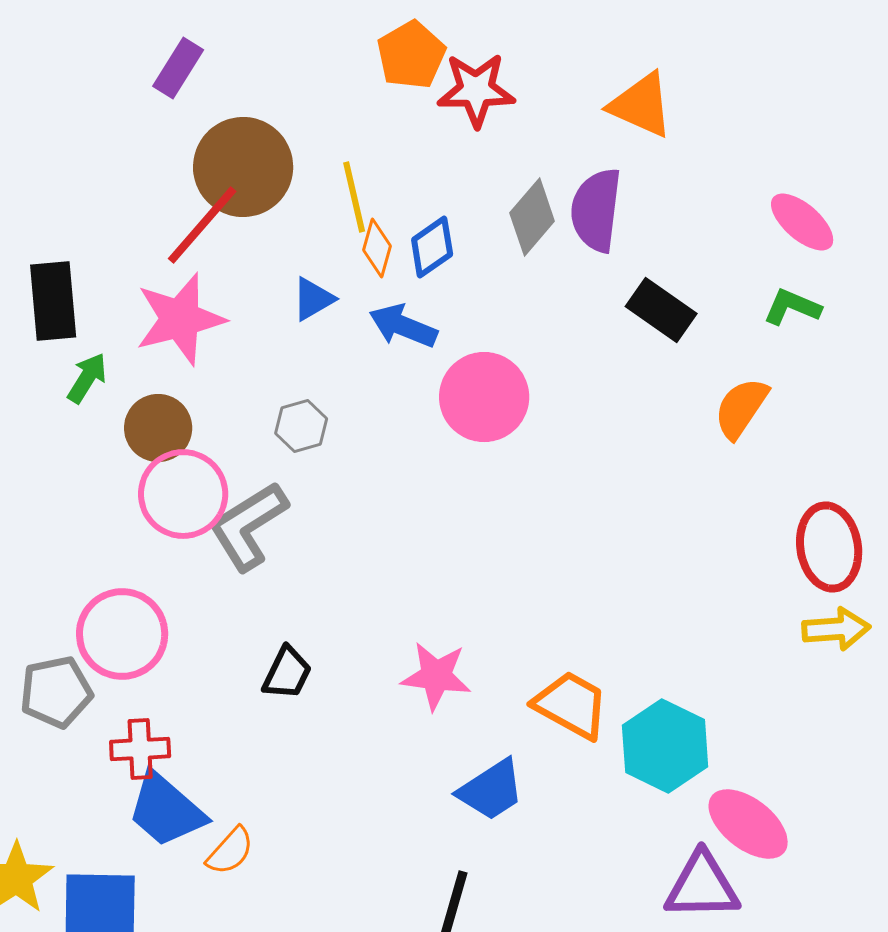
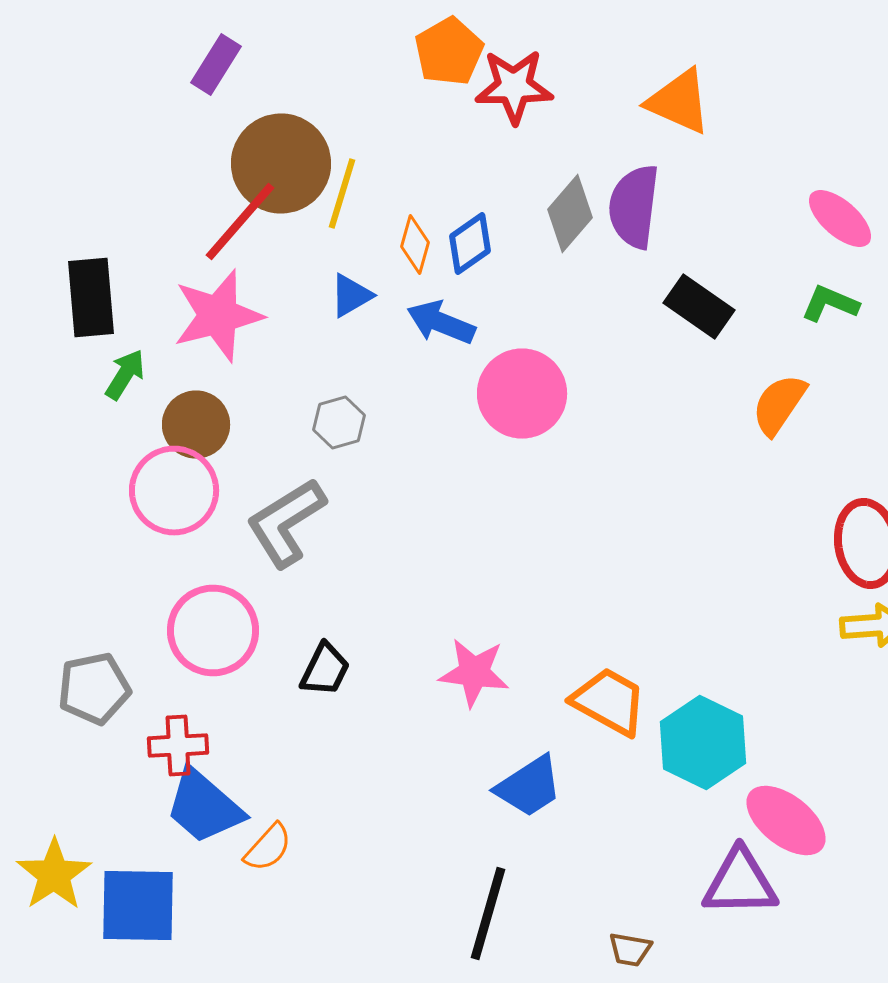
yellow line: (354, 197) -> (342, 194), moved, turned 30
pink circle: (183, 494) -> (174, 490), moved
pink circle: (122, 634) -> (213, 630), moved

